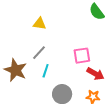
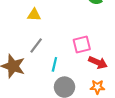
cyan line: (46, 71) -> (54, 64), moved

